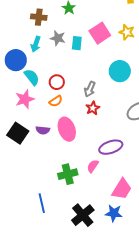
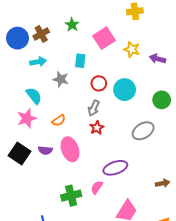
brown cross: (39, 17) -> (41, 34), turned -35
pink square: (100, 33) -> (104, 38), moved
gray star: (58, 38) -> (61, 79), moved
cyan arrow: (36, 44) -> (38, 62), turned -119
blue circle: (16, 60) -> (17, 38), moved
red circle: (57, 82) -> (99, 83), moved

